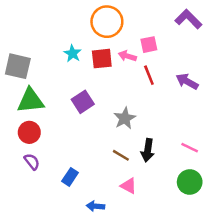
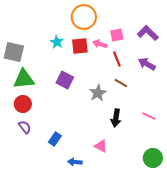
purple L-shape: (188, 19) -> (148, 33), moved
purple square: (83, 102) -> (65, 80), turned -30
brown line: (121, 155) -> (121, 83), moved
green circle: (190, 182) -> (153, 158), moved

